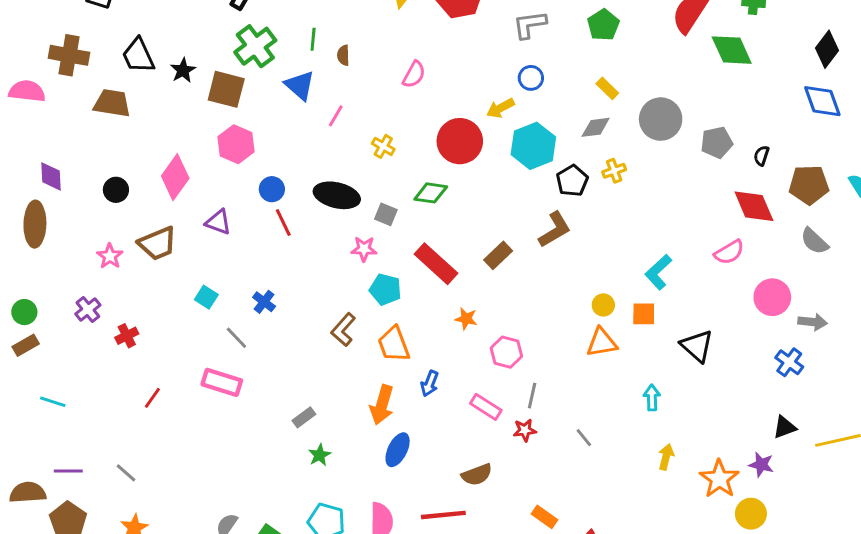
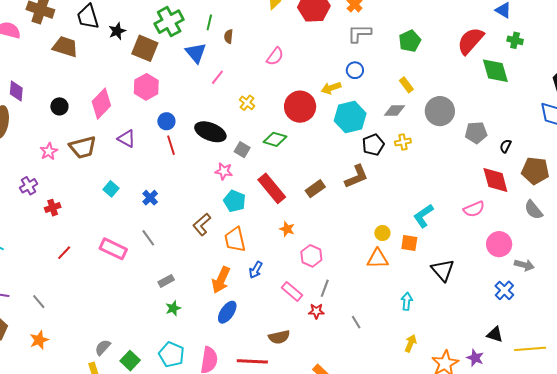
gray line: (236, 338) -> (148, 238), moved
black triangle: (785, 427) -> (495, 335), turned 30

